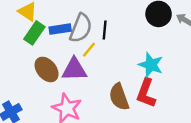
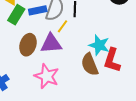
cyan star: (151, 65) -> (99, 45), moved
brown ellipse: (47, 69) -> (28, 45), turned 60

